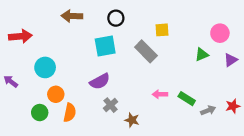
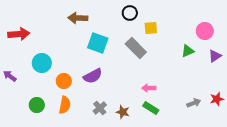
brown arrow: (72, 16) -> (78, 18), moved
black circle: (116, 18) -> (130, 13), moved
cyan square: (105, 46) -> (98, 43), turned 30
orange circle: (56, 94) -> (64, 81), moved
green rectangle: (187, 99) -> (151, 108), moved
gray cross: (110, 105) -> (100, 108), moved

